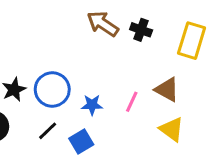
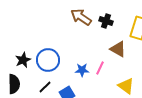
brown triangle: (167, 90) -> (118, 49), moved
blue star: (92, 105) -> (82, 70), moved

